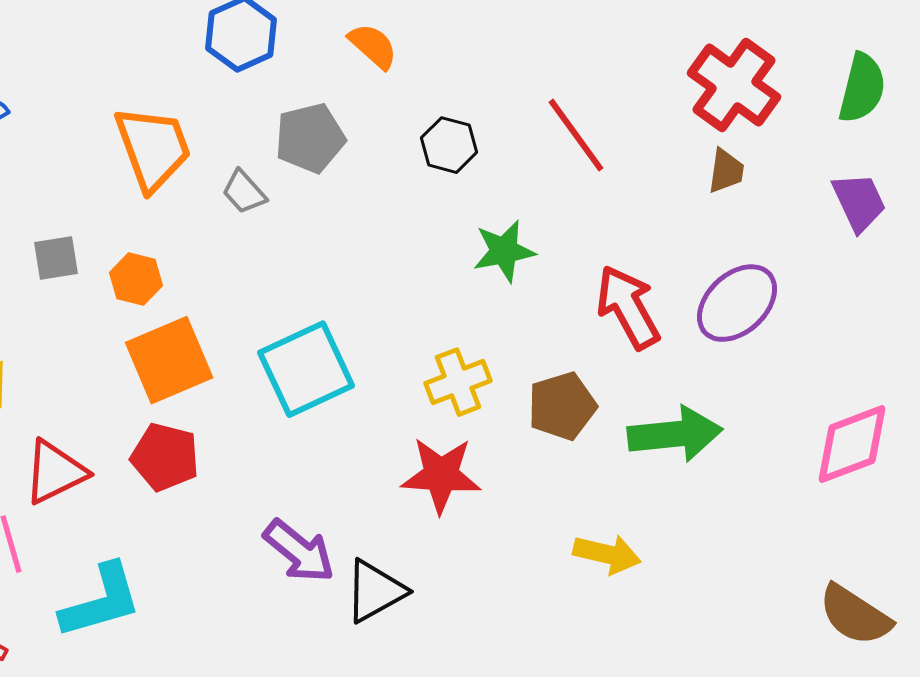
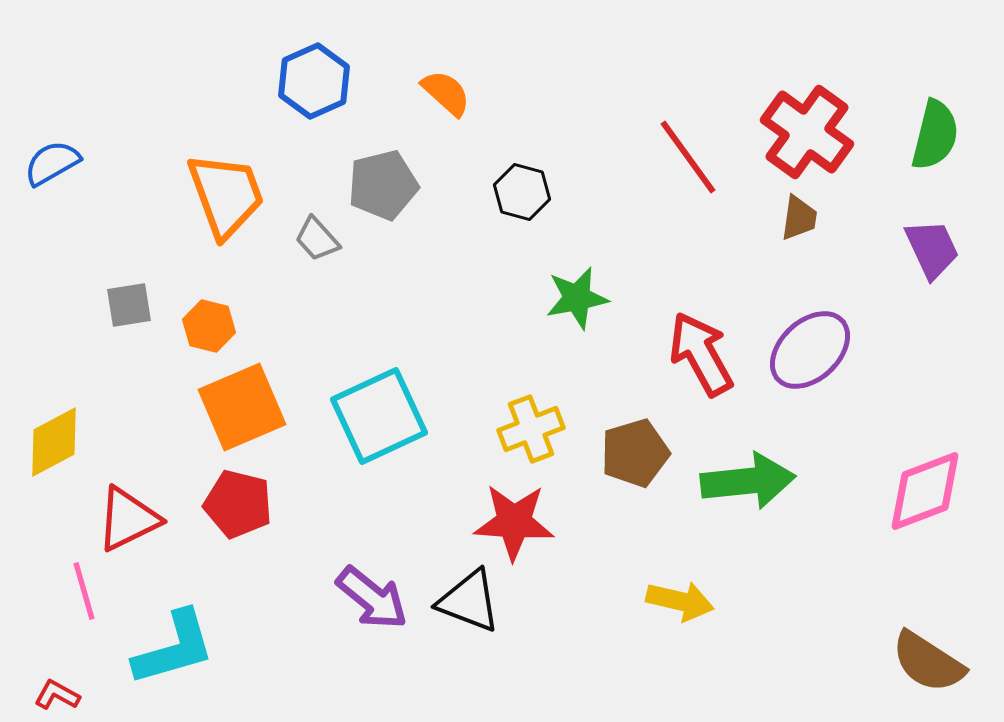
red line: (576, 135) -> (688, 157), moved
black triangle: (375, 591) -> (469, 601), moved, turned 50

